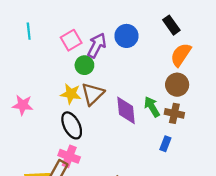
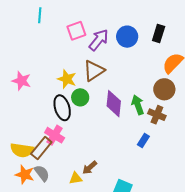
black rectangle: (171, 25) -> (159, 33), moved, turned 42
green circle: (84, 65) -> (80, 97), moved
brown triangle: (93, 94) -> (94, 71), moved

